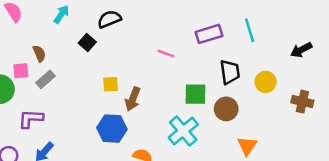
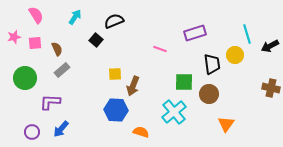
cyan line: (250, 30) -> (247, 34), moved
pink square: (21, 71) -> (35, 43), moved
yellow circle: (266, 82) -> (235, 55), moved

